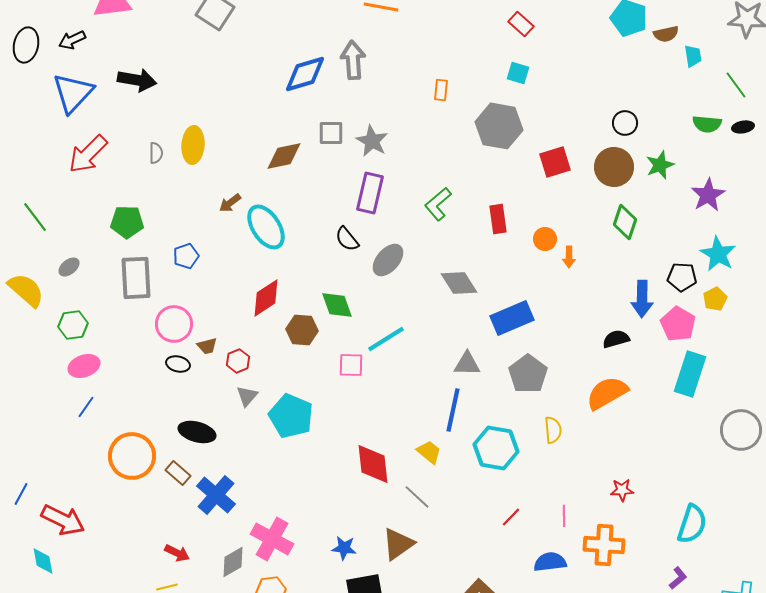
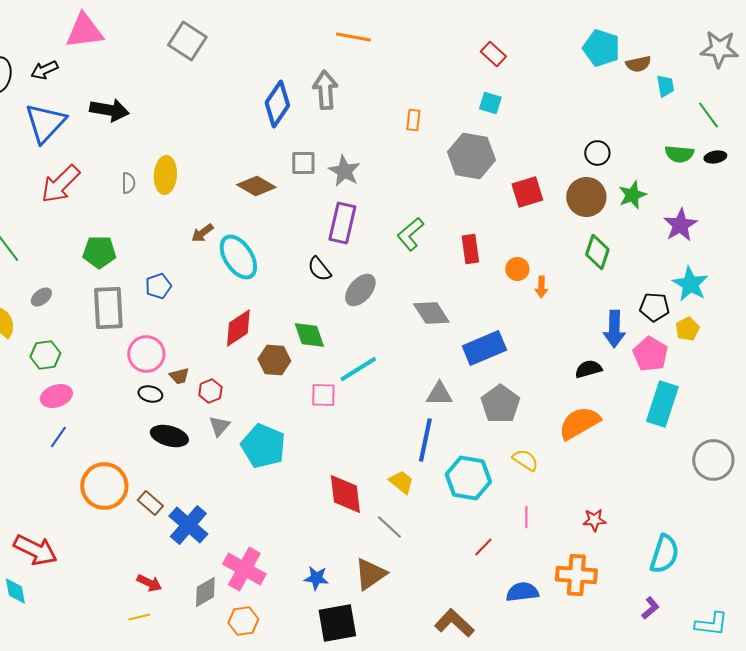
blue diamond: (305, 74) -> (277, 104), turned -39
brown diamond: (284, 156) -> (256, 186), turned 42
yellow semicircle: (553, 430) -> (525, 460), turned -52
black ellipse: (197, 432) -> (169, 436), moved
pink line: (564, 516) -> (526, 517), moved

